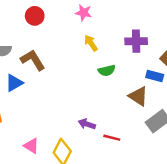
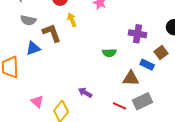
yellow arrow: (91, 43) -> (72, 20), moved
brown triangle: (138, 96) -> (131, 78), turned -42
red line: (112, 138) -> (120, 106), moved

